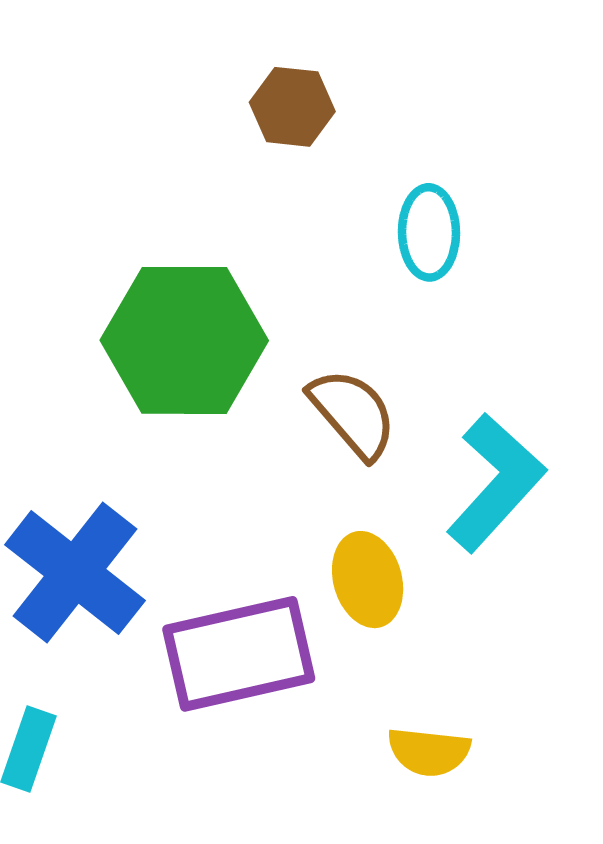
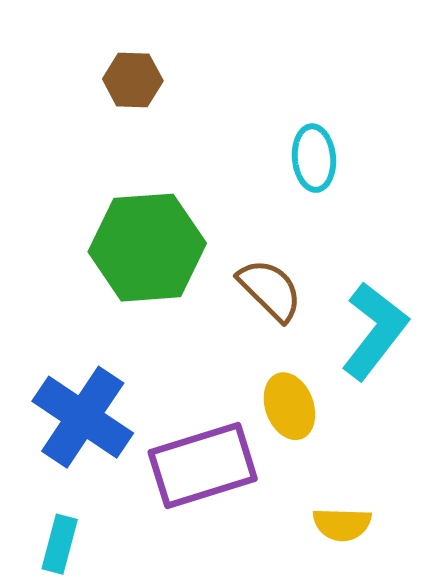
brown hexagon: (292, 107) -> (133, 80), moved

